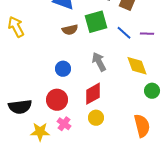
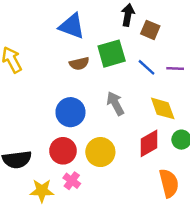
blue circle: (63, 69) -> (70, 112), size x1.5
red diamond: (93, 94) -> (149, 143), moved
yellow circle: (96, 118) -> (100, 152), moved, size x1.5

